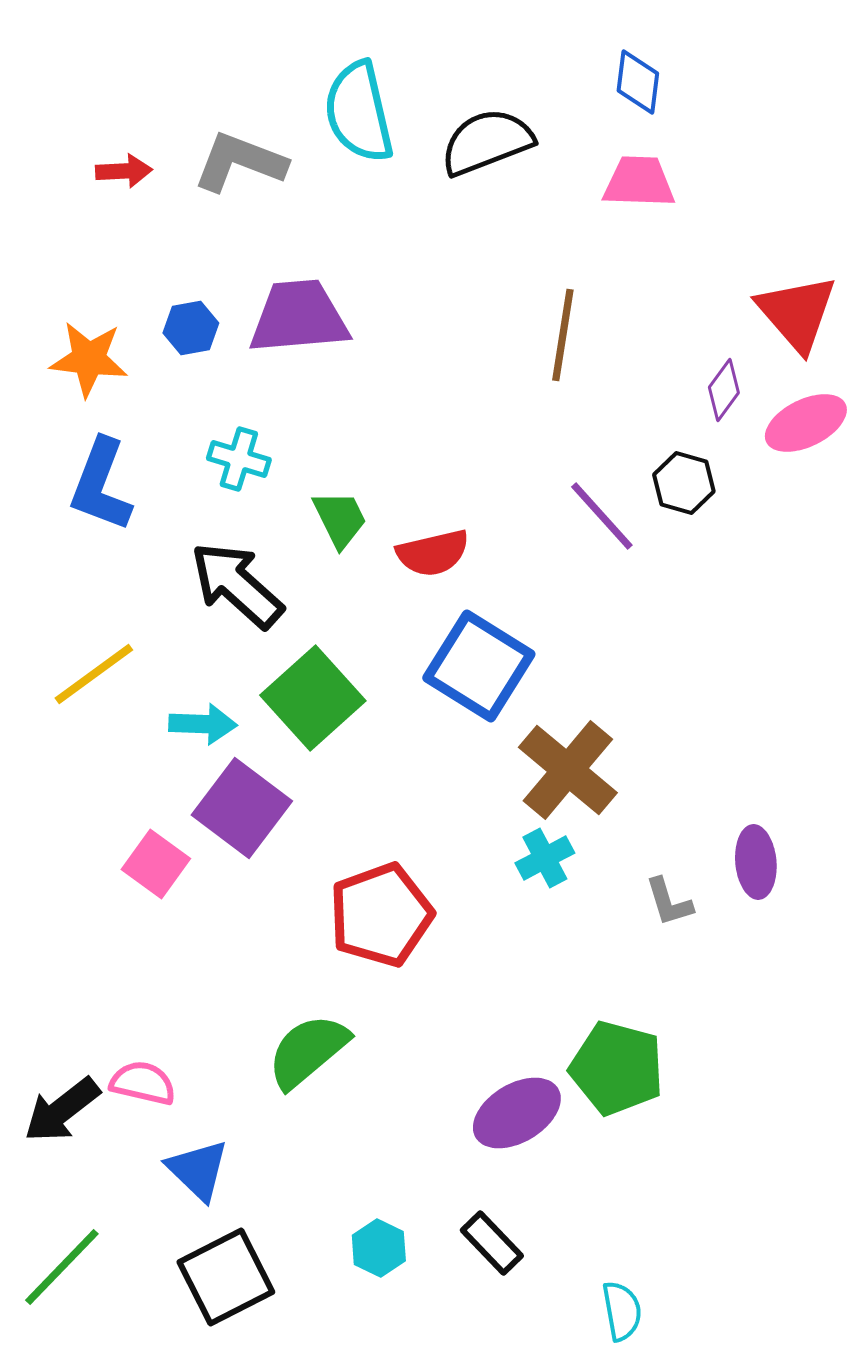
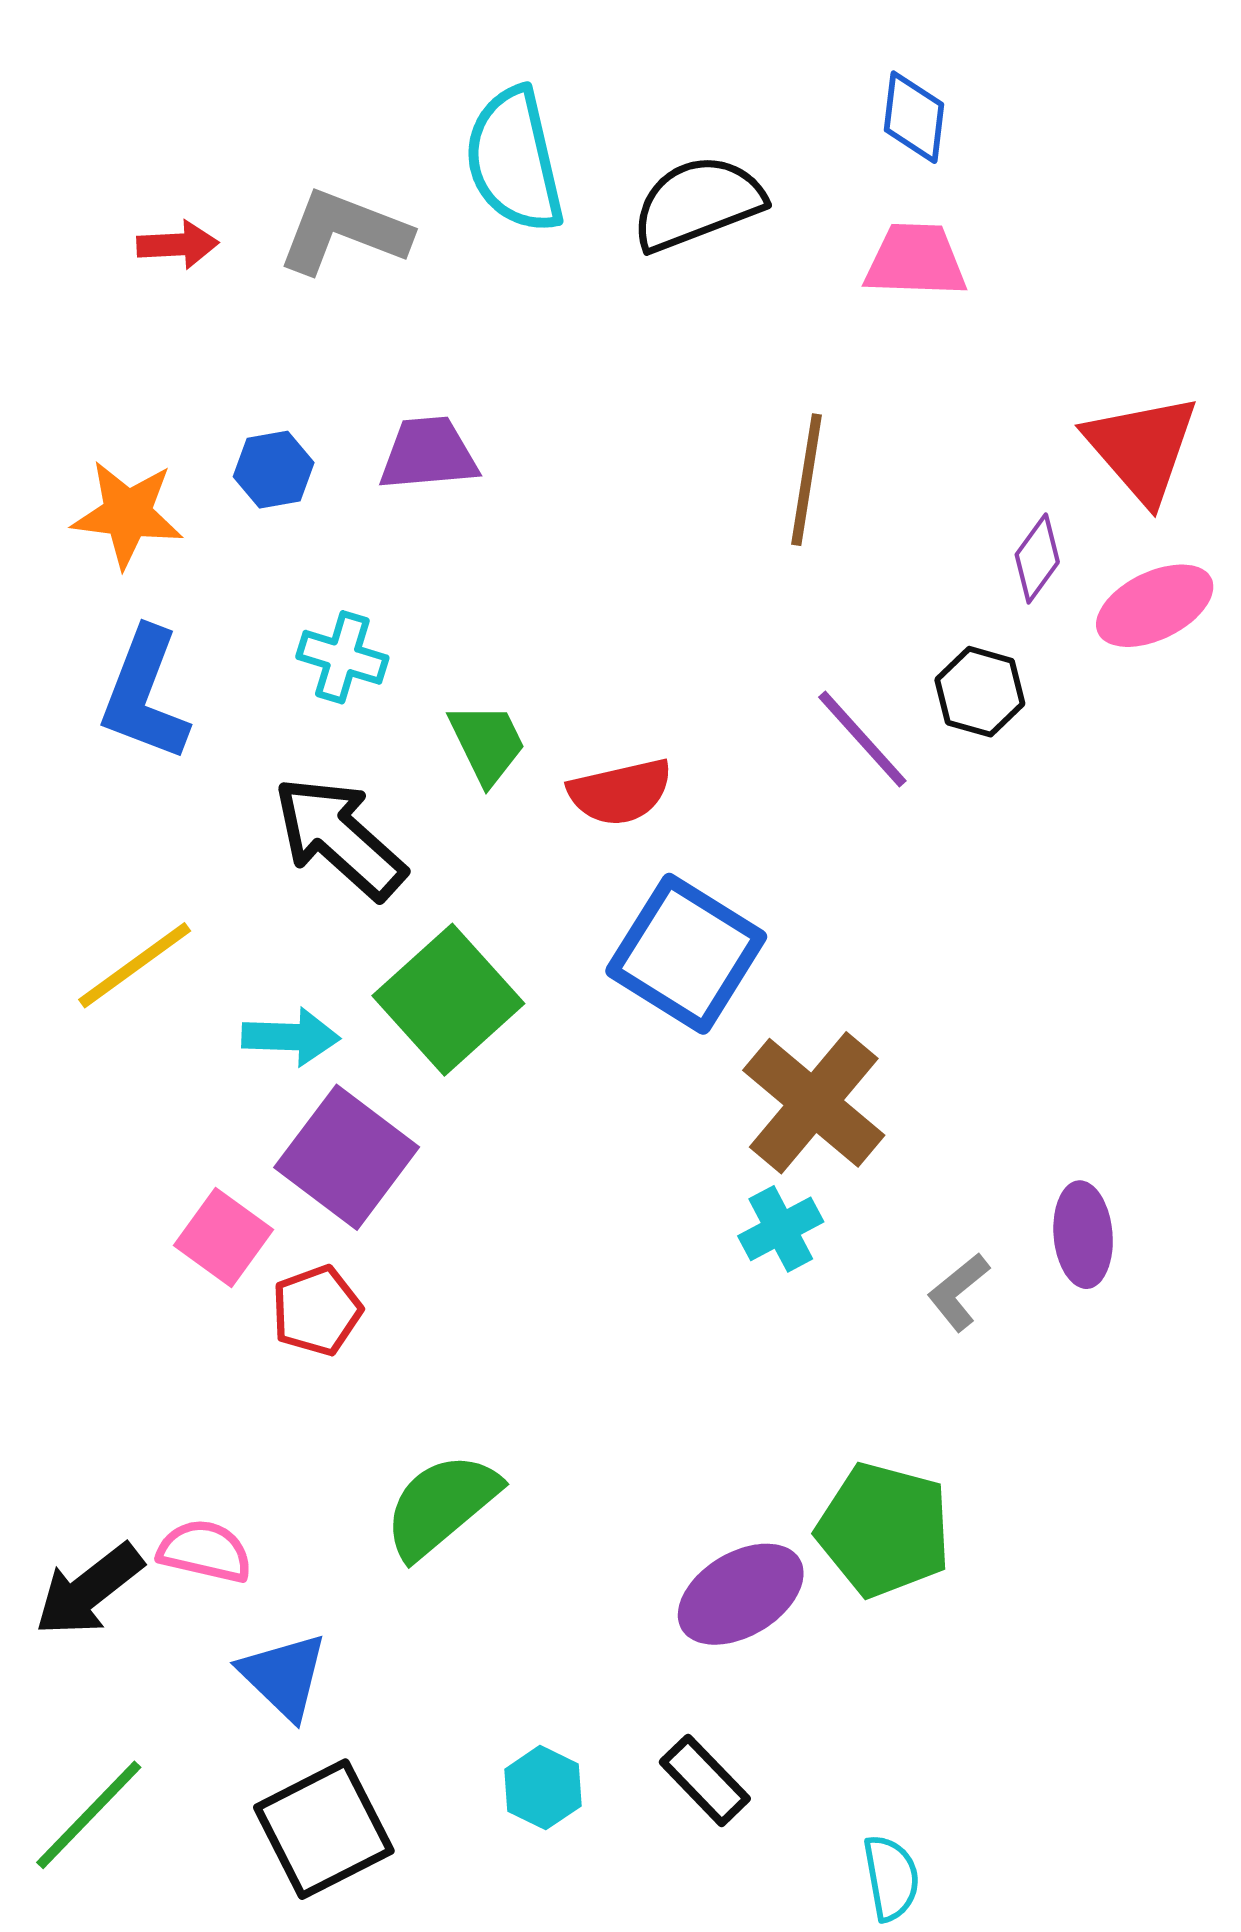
purple trapezoid: (299, 317) -> (428, 454), size x0.7
gray L-shape: (669, 902) -> (958, 1292), turned 68
red pentagon: (381, 915) -> (317, 1311), moved, size x0.6

